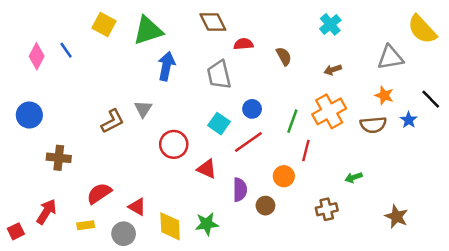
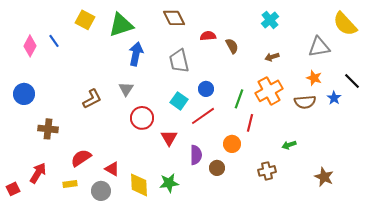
red semicircle: (243, 44) -> (208, 36), moved
gray triangle: (143, 109) -> (126, 89), moved
red triangle: (207, 169) -> (169, 138), turned 36

